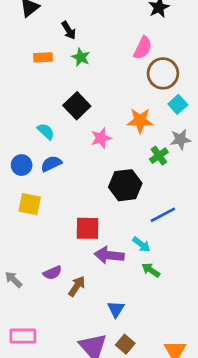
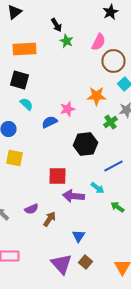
black arrow: (69, 30) -> (56, 25), moved
orange rectangle: (43, 57) -> (24, 49), size x1.6
green star: (81, 57) -> (66, 41), moved
black square: (77, 106) -> (19, 80), moved, turned -30
blue semicircle: (51, 164) -> (49, 122), moved
green arrow: (151, 270) -> (117, 207), moved

